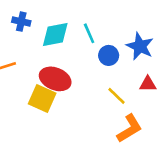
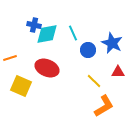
blue cross: (21, 22) -> (34, 25), moved
yellow square: (42, 98) -> (21, 86), moved

